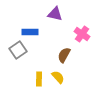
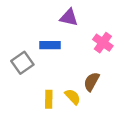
blue rectangle: (30, 32) -> (50, 45), moved
brown semicircle: (64, 55) -> (92, 82), moved

